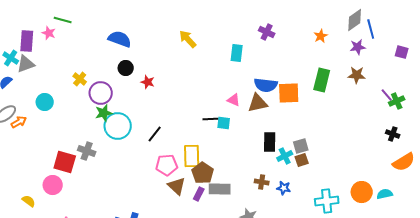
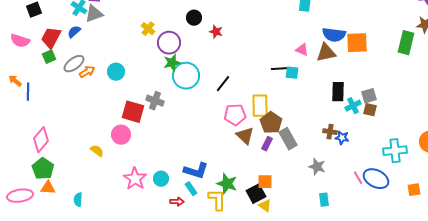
green rectangle: (322, 80) -> (406, 43), moved
cyan circle: (45, 102) -> (116, 72), moved
brown square: (302, 160) -> (370, 110), turned 32
blue star: (284, 188) -> (342, 138), moved
gray rectangle: (220, 189) -> (288, 139), turned 60

